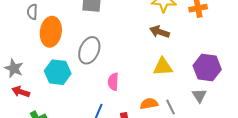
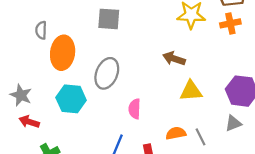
brown arrow: (160, 32) -> (174, 59), moved
gray triangle: (199, 96) -> (233, 123), turned 42

